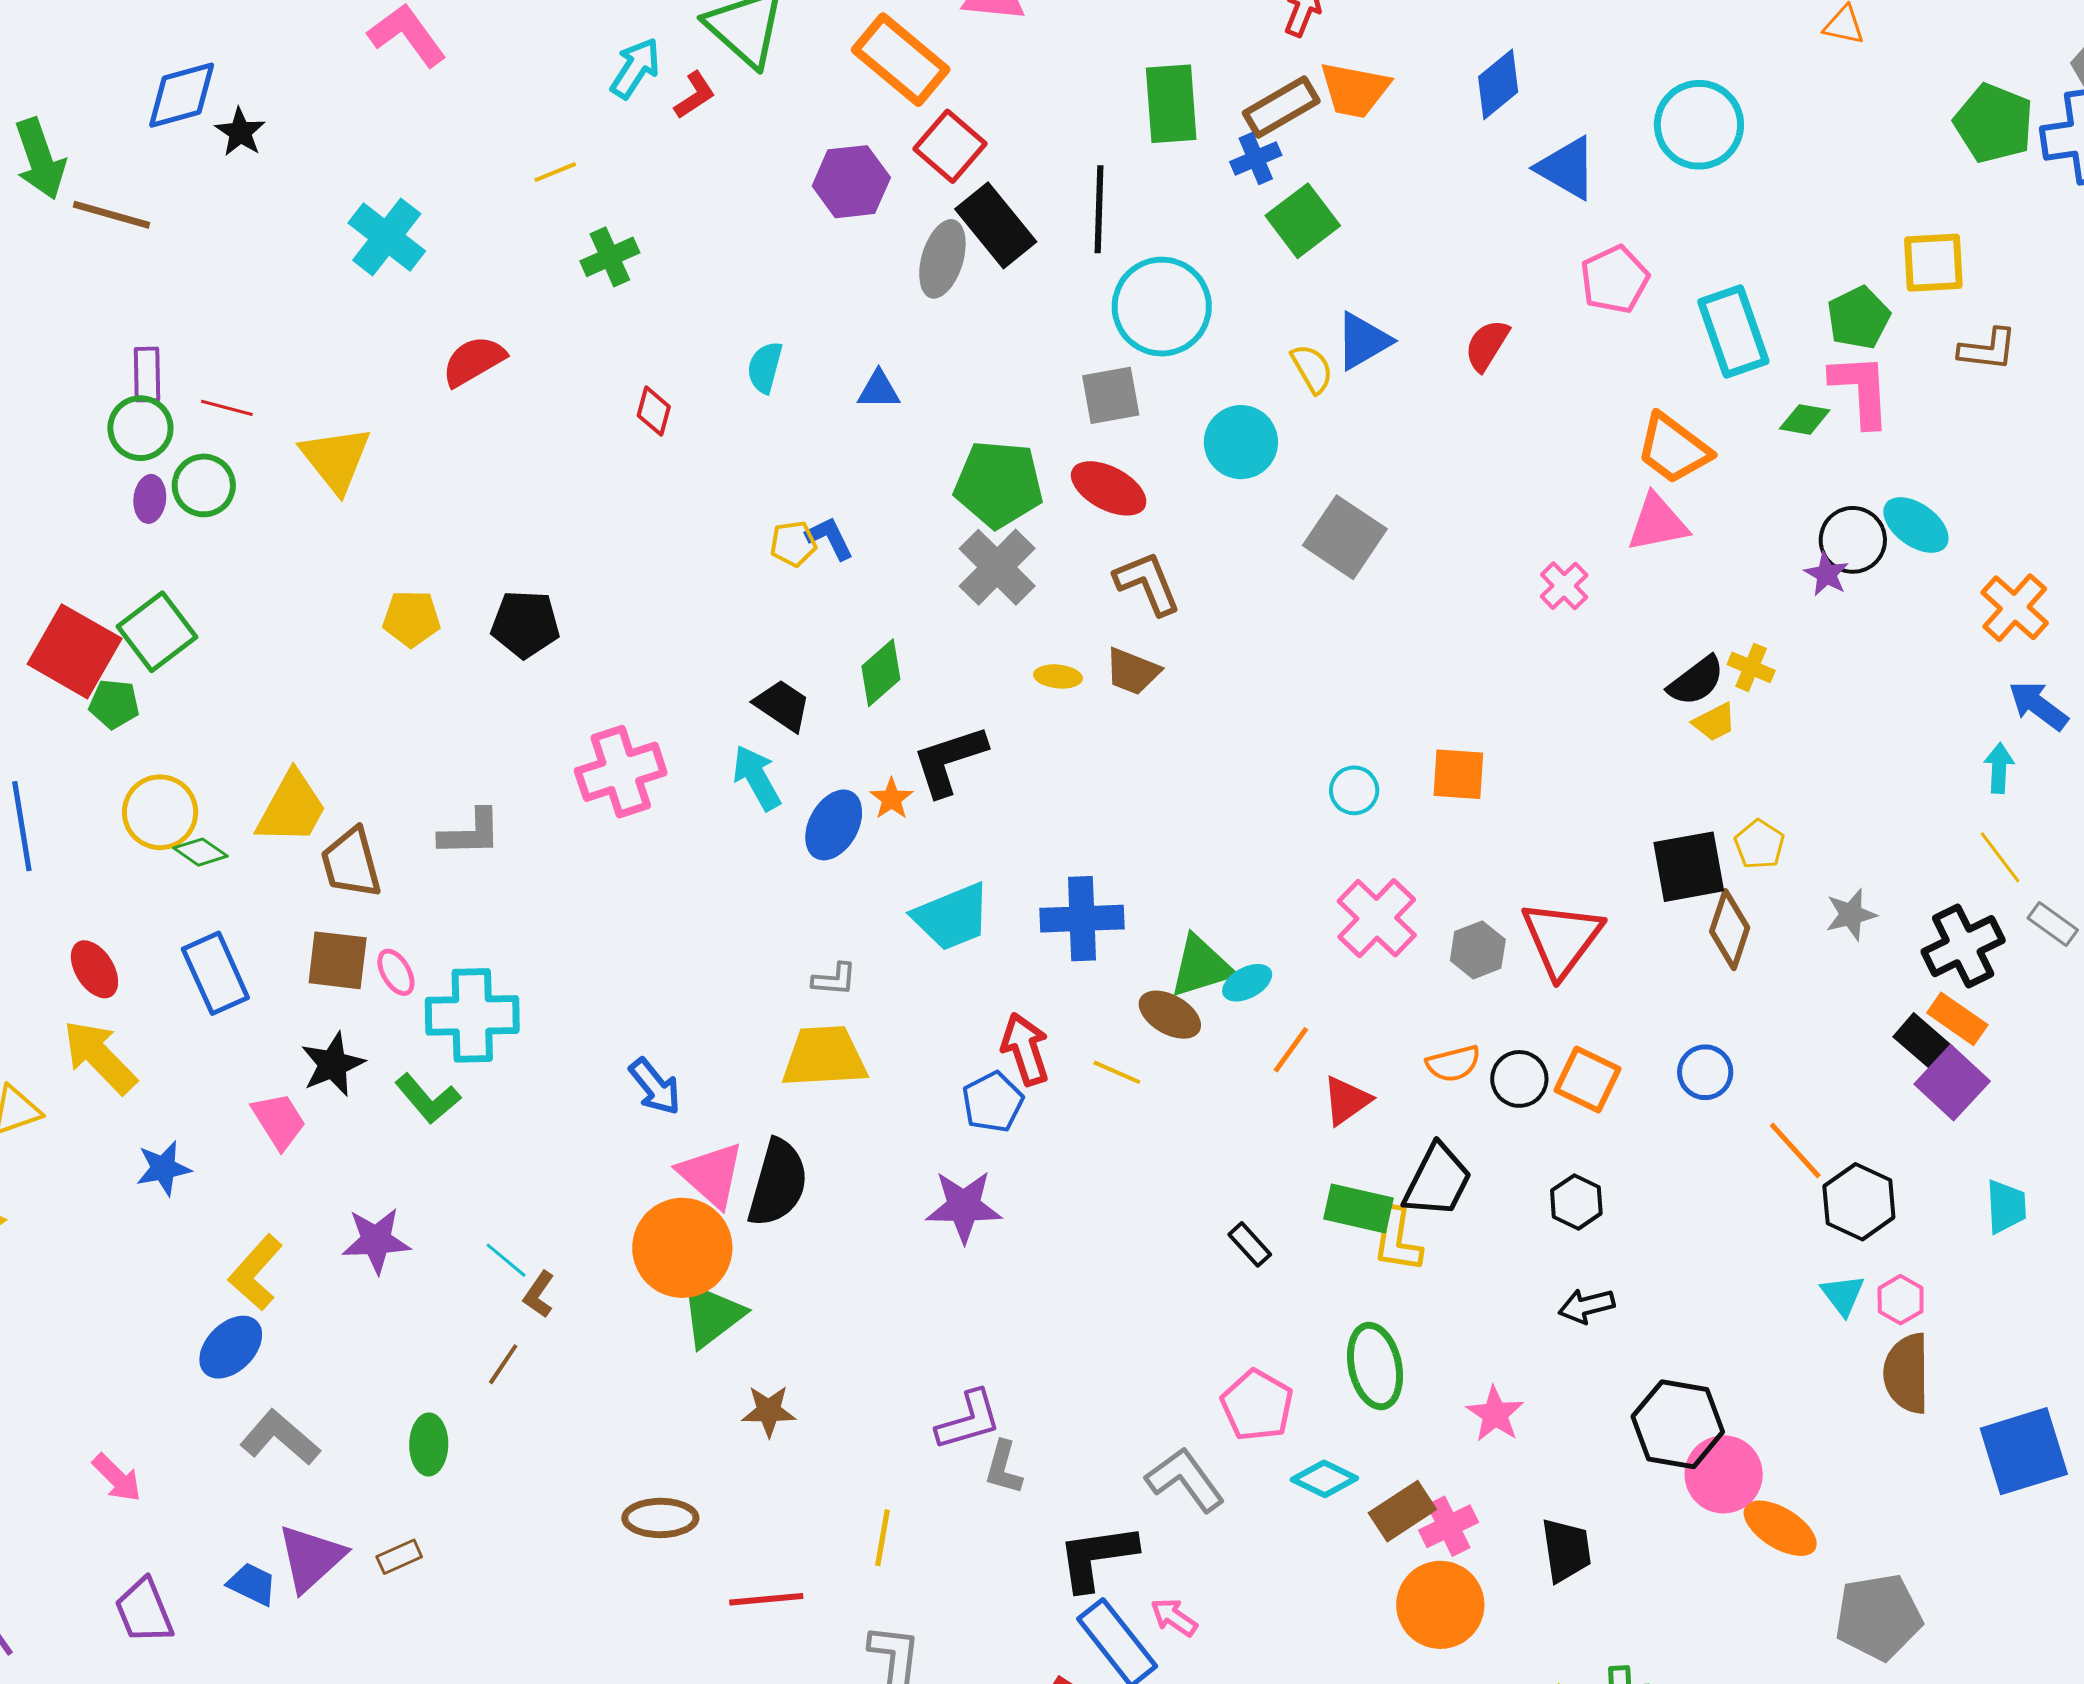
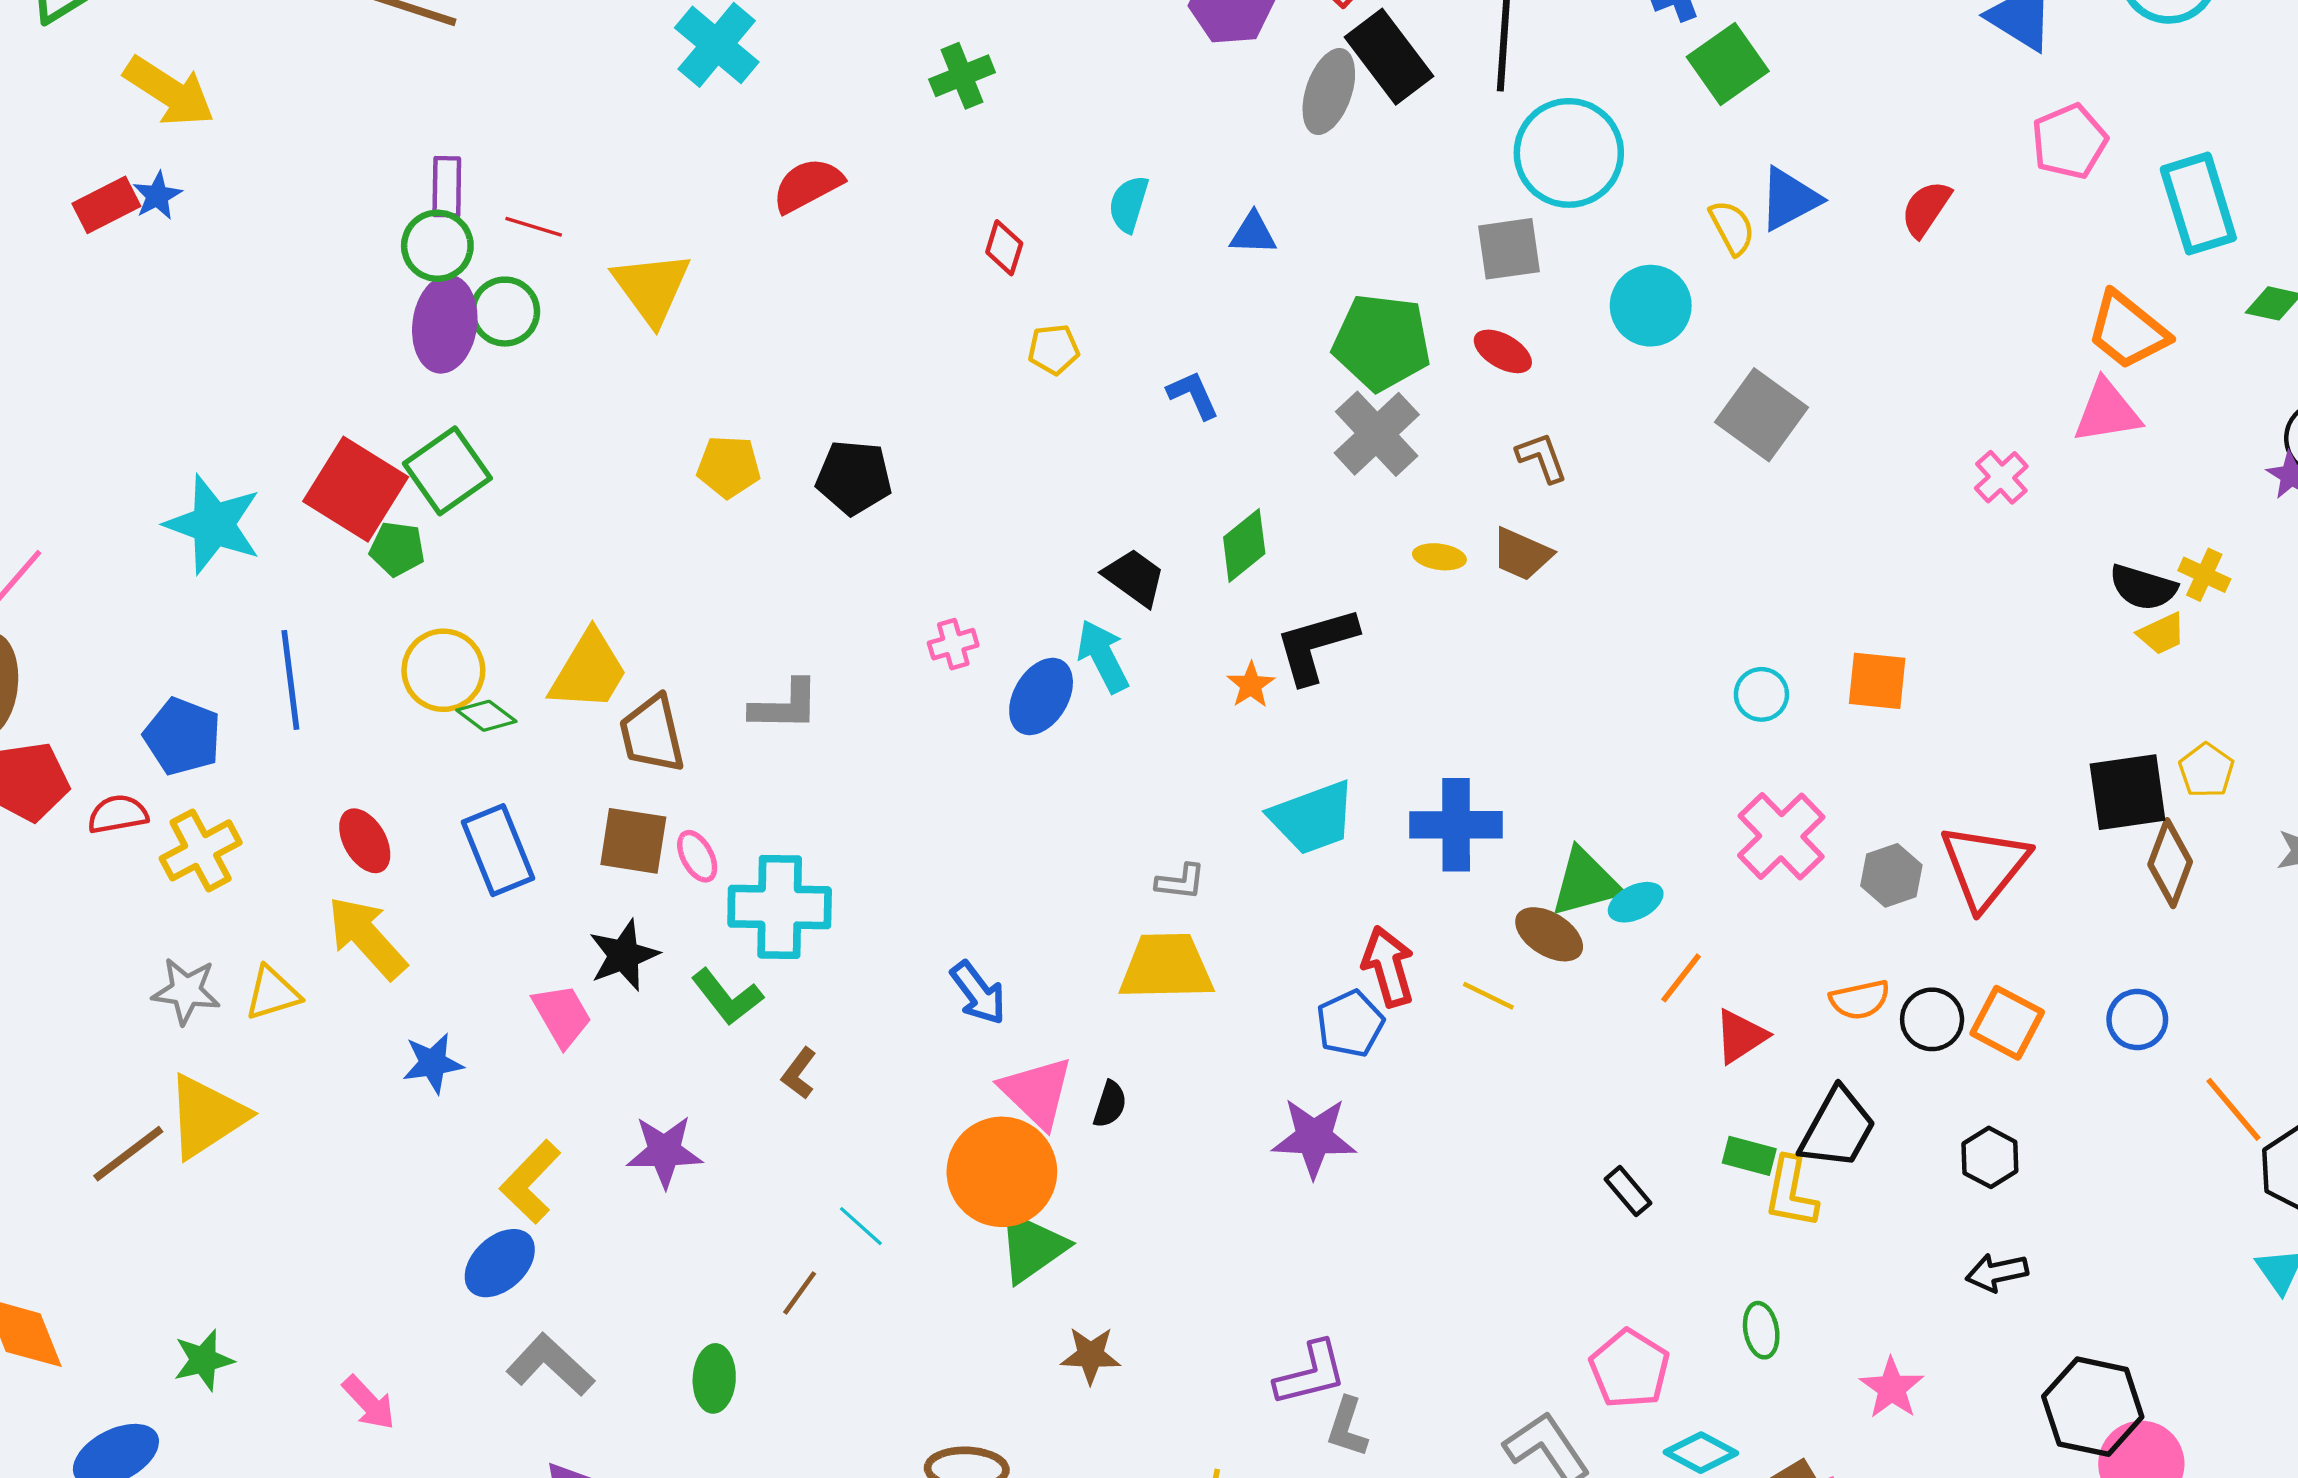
red ellipse: (1109, 488) -> (1503, 351), size x0.7
purple ellipse: (150, 499) -> (445, 324), size x1.8
yellow pentagon: (793, 544) -> (1054, 349), moved
brown L-shape: (1147, 583) -> (1542, 458), size x0.7
black semicircle: (1696, 681) -> (2143, 587), turned 52
pink cross: (621, 772) -> (953, 644), size x0.5
blue ellipse: (834, 825) -> (1041, 696), moved
black semicircle: (778, 1183) -> (1110, 1104), size x0.5
green rectangle: (1358, 1209) -> (1749, 1156), size x0.7
cyan line: (506, 1260) -> (861, 1226), moved
brown L-shape: (539, 1294) -> (799, 1073), moved
green ellipse: (1375, 1366) -> (1761, 1330), size x0.6

